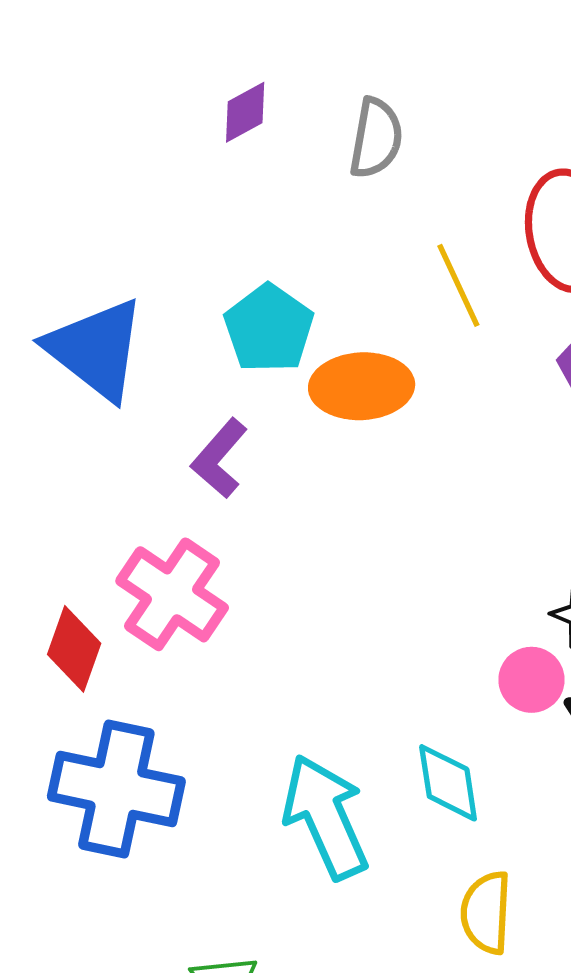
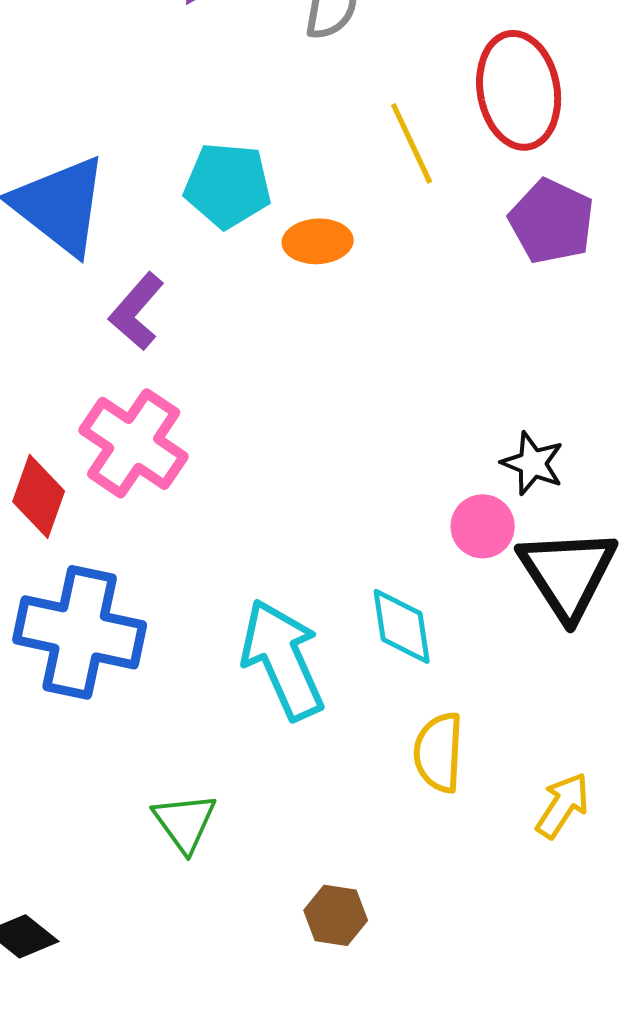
cyan pentagon: (269, 329) -> (228, 185), turned -30
orange ellipse: (362, 386) -> (318, 241), size x0.7
purple L-shape: (219, 458) -> (137, 311), moved

